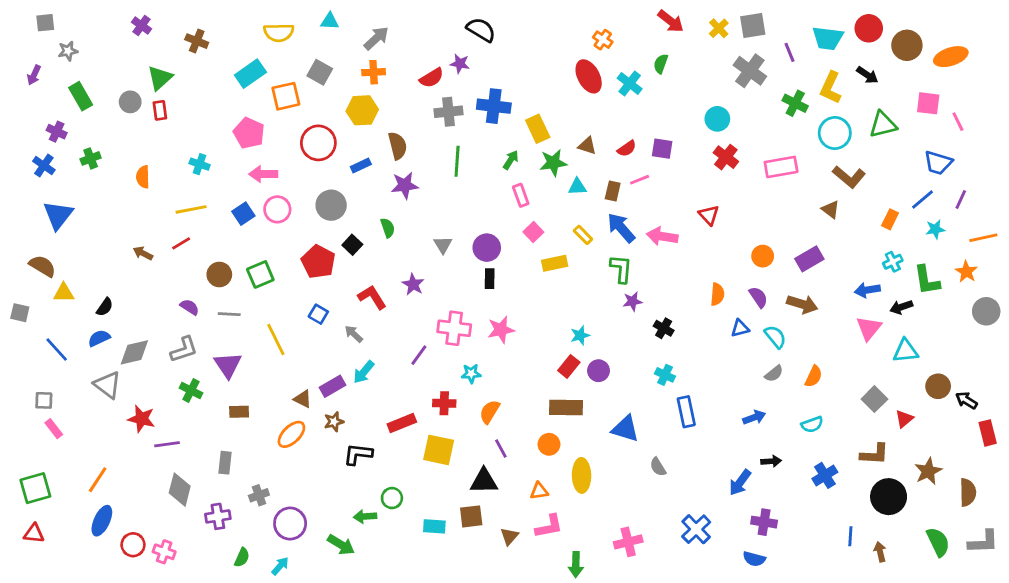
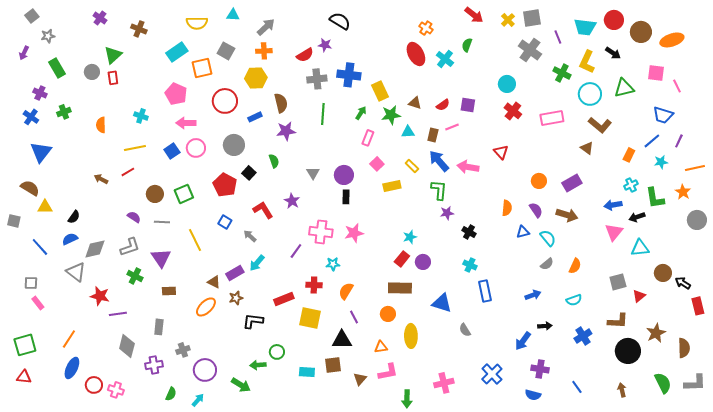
gray square: (45, 23) -> (32, 16), turned -32
pink rectangle: (521, 195) -> (368, 138), turned 42
gray square: (874, 399) -> (618, 282), turned 30
blue line: (850, 536) -> (577, 387), moved, turned -40

